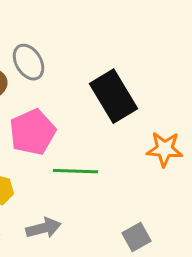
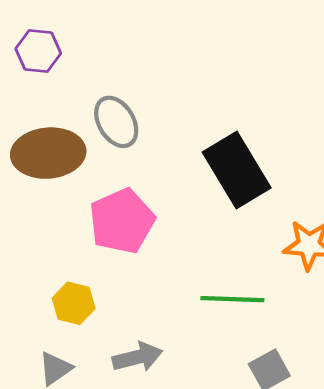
green line: (76, 171) -> (232, 299), moved

